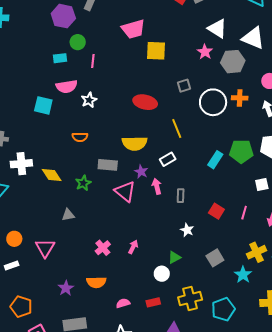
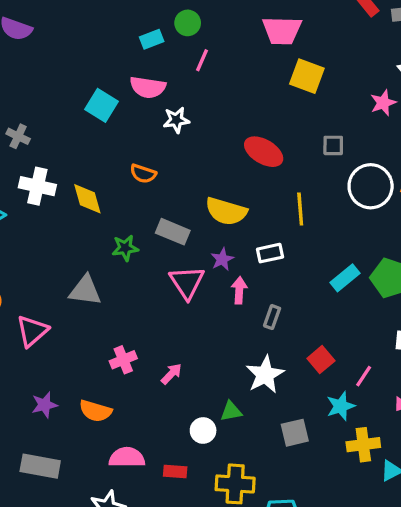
cyan rectangle: (60, 58) -> (152, 39), turned -32
yellow diamond: (52, 175) -> (87, 199), moved
gray triangle: (68, 215) -> (85, 290), size x1.5
white star: (187, 230) -> (265, 375), size x1.6
cyan star: (243, 275) -> (341, 406), moved
pink semicircle: (123, 303) -> (127, 458), size x1.5

